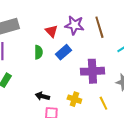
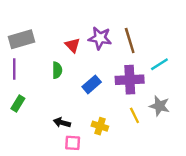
blue rectangle: (63, 52) -> (92, 84), moved
purple cross: (92, 71) -> (130, 80), moved
yellow line: (103, 103) -> (134, 115), moved

